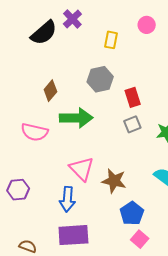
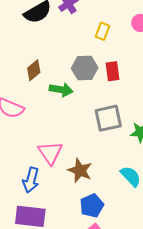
red rectangle: (133, 97) -> (113, 71), moved
green arrow: (76, 118) -> (61, 90), moved, size x0.7
gray square: (132, 124) -> (108, 118), size x1.6

